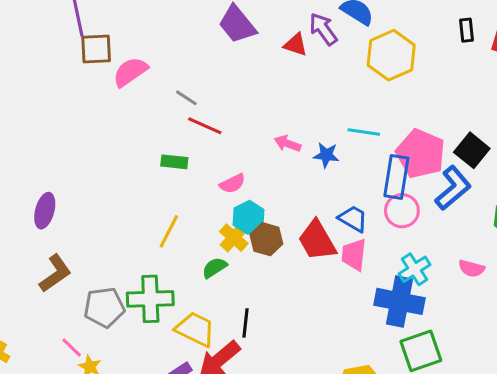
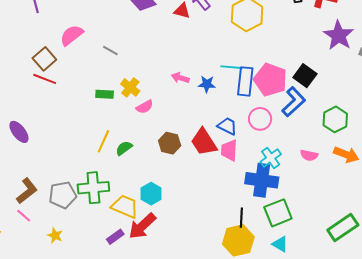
brown square: (96, 49) -> (44, 59), moved, turned -35
red line: (205, 126) -> (45, 79), moved
blue rectangle: (396, 177) -> (245, 81), moved
purple ellipse: (45, 211) -> (19, 132), turned -50
cyan hexagon: (249, 217) -> (151, 194), moved
yellow cross: (234, 238) -> (130, 87), moved
green semicircle: (214, 268) -> (124, 148), moved
brown L-shape: (55, 273) -> (27, 191), moved
black line: (245, 323) -> (241, 218), moved
pink line: (72, 347) -> (24, 216), moved

